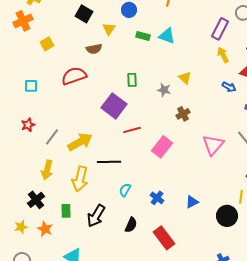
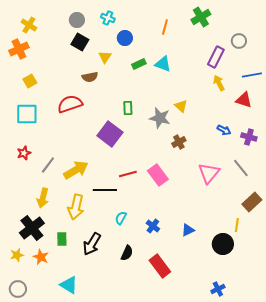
green rectangle: (143, 36) -> (139, 64), turned -40
yellow square: (47, 44) -> (30, 81), moved
cyan square: (31, 86) -> (27, 114), size x1.6
blue arrow: (229, 87) -> (224, 130), moved
gray star: (164, 90) -> (160, 118), size x1.5
red line: (132, 130) -> (128, 174), moved
pink rectangle: (162, 147) -> (158, 175), turned -75
black cross: (36, 200) -> (32, 228), size x1.4

